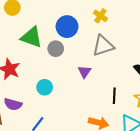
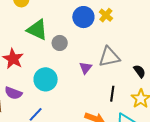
blue circle: (67, 27) -> (83, 17), moved
gray triangle: (103, 46) -> (109, 57), moved
cyan circle: (45, 87) -> (46, 79), size x1.5

